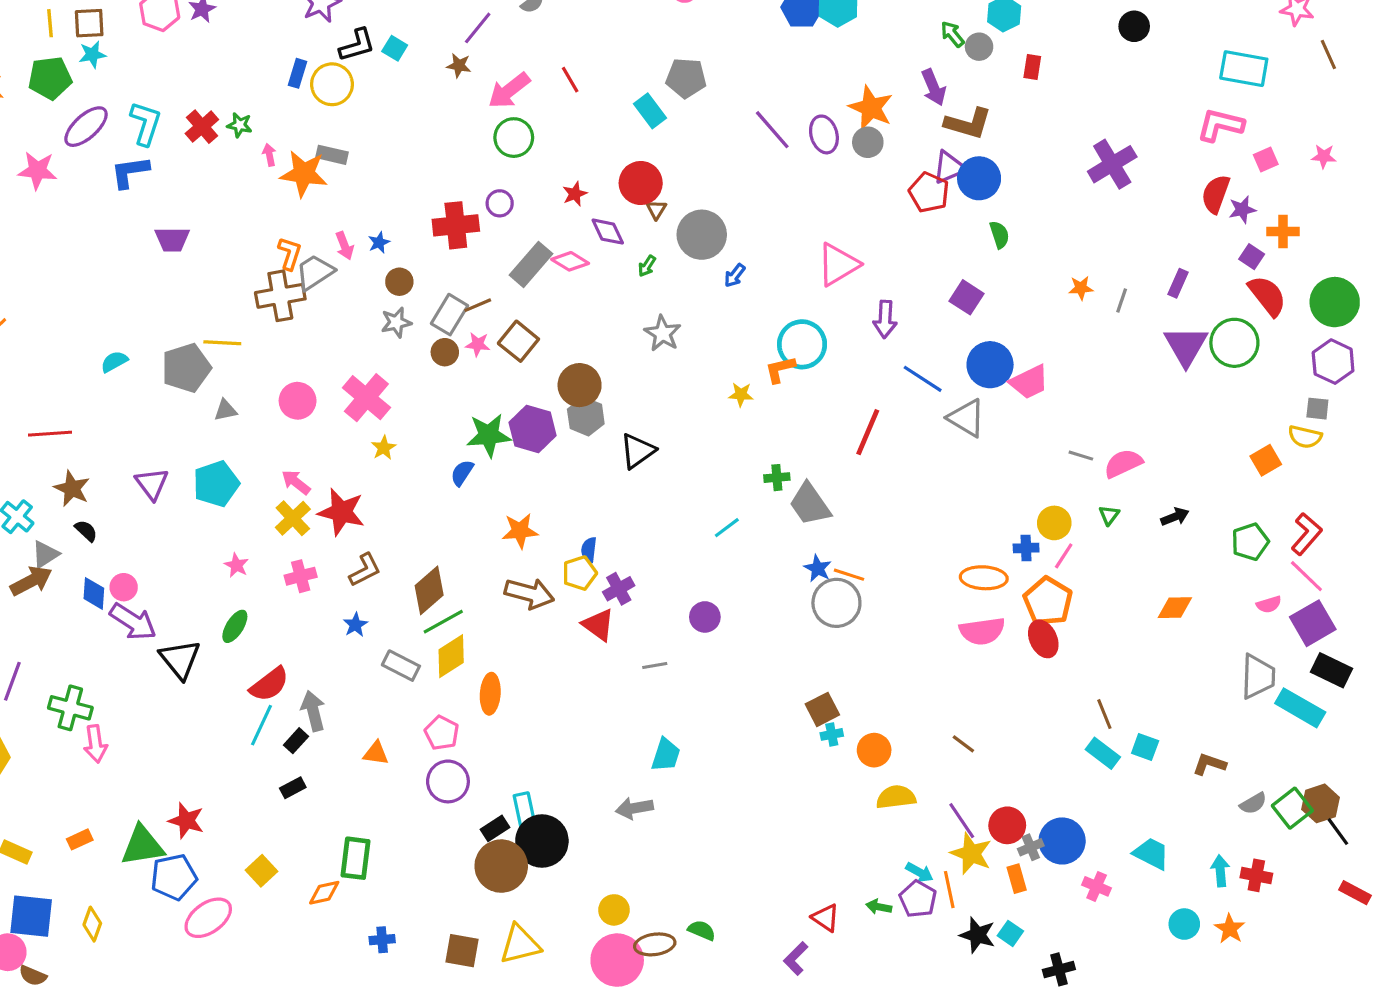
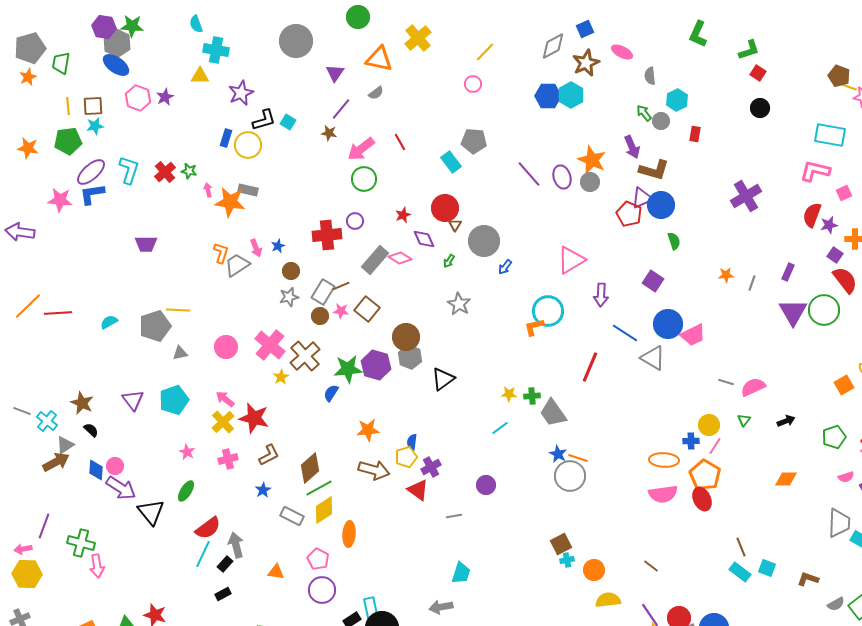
blue L-shape: (130, 172) -> (92, 194), moved
brown cross: (280, 296) -> (305, 356), moved, turned -32
yellow star: (741, 394) -> (509, 394), moved
red line: (50, 434) -> (58, 313), moved

